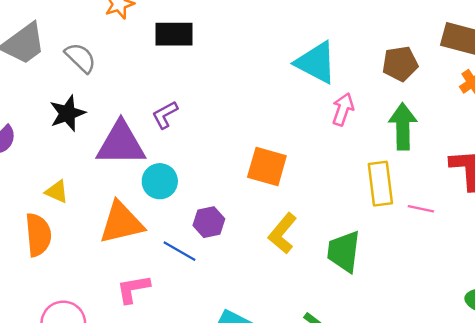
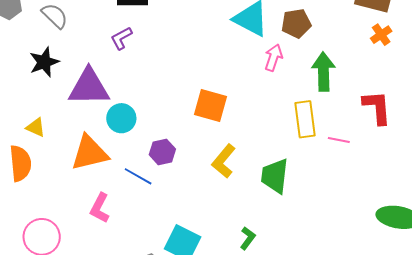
brown pentagon: (400, 64) -> (296, 23), moved
purple L-shape: (165, 115) -> (121, 38), moved
pink L-shape: (133, 289) -> (100, 208), turned -52

